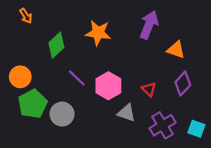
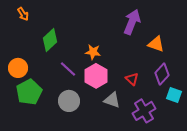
orange star: (98, 33) -> (93, 52), moved, size x0.7
gray circle: (62, 114) -> (69, 101), moved
cyan square: (196, 129) -> (174, 95), moved

